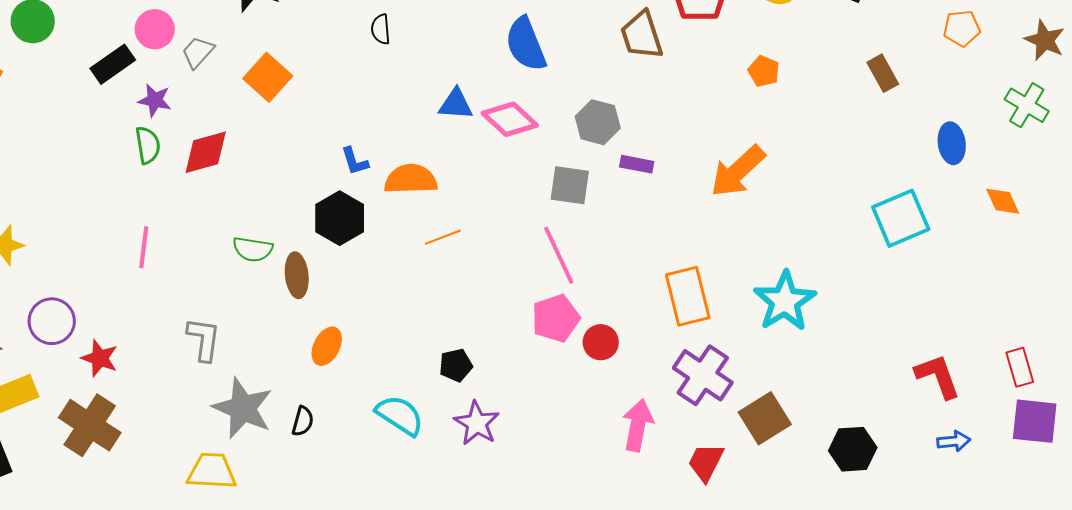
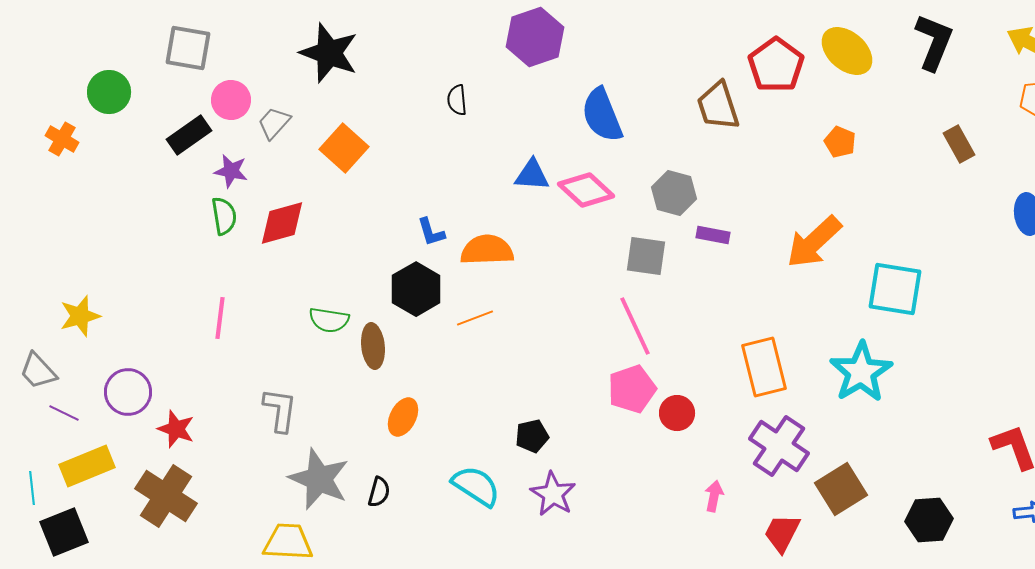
cyan square: (901, 218) -> (895, 289), moved, turned 32
orange line: (443, 237) -> (475, 318), moved
pink arrow: (638, 425) -> (714, 496), size x0.6

